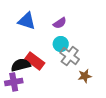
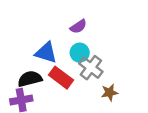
blue triangle: (27, 21) -> (46, 53), moved
red rectangle: (35, 61) -> (61, 78), moved

